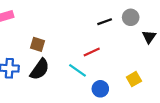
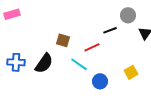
black line: (105, 22) -> (110, 30), moved
brown square: (38, 44) -> (63, 40), moved

